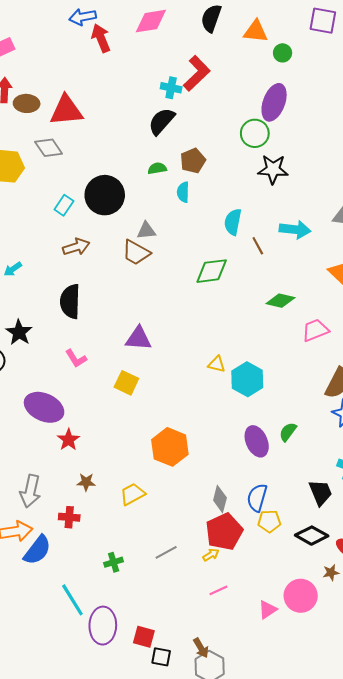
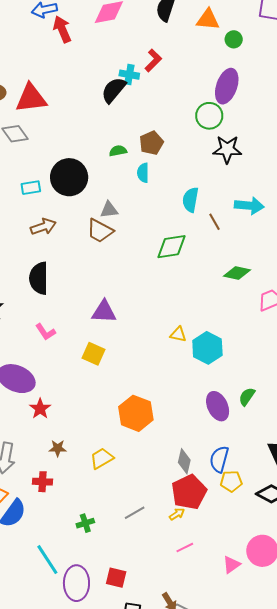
red L-shape: (197, 73) -> (153, 60), size x0.7
black semicircle: (162, 121) -> (114, 90), moved
cyan rectangle: (64, 205) -> (31, 188), turned 48
red square: (144, 637) -> (116, 578), moved

